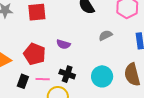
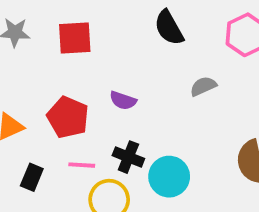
cyan circle: (102, 76) -> (169, 177), moved
black rectangle: (23, 81) -> (32, 177), moved

